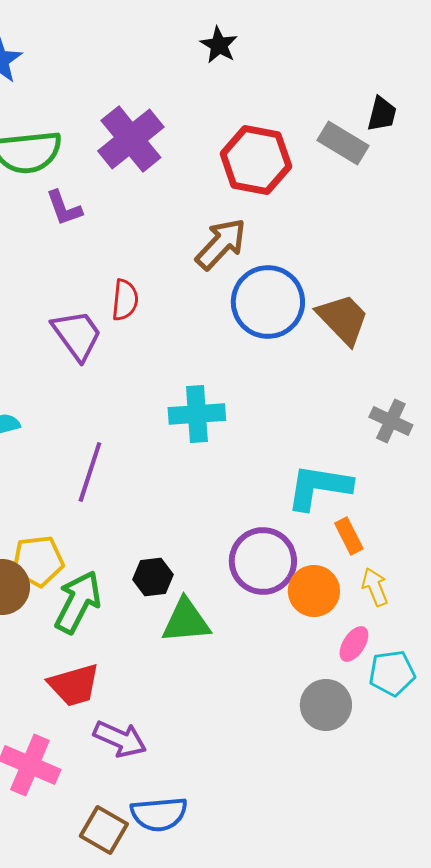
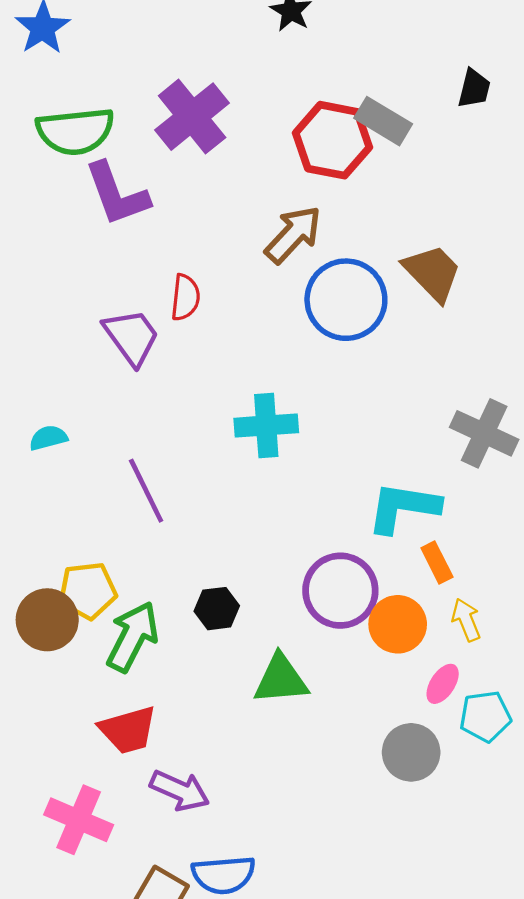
gray rectangle: (343, 143) -> (383, 121), moved
purple L-shape: (64, 208) -> (117, 194), size x1.6
brown trapezoid: (343, 319) -> (432, 273), moved
gray cross: (391, 421) -> (484, 433), size x1.4
purple line: (90, 472) -> (146, 491), turned -44
green triangle: (186, 621) -> (281, 679), moved

